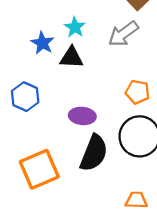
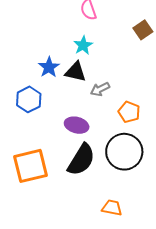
gray arrow: (123, 34) -> (100, 89), moved, size x0.7
blue star: (42, 43) -> (49, 67), moved

